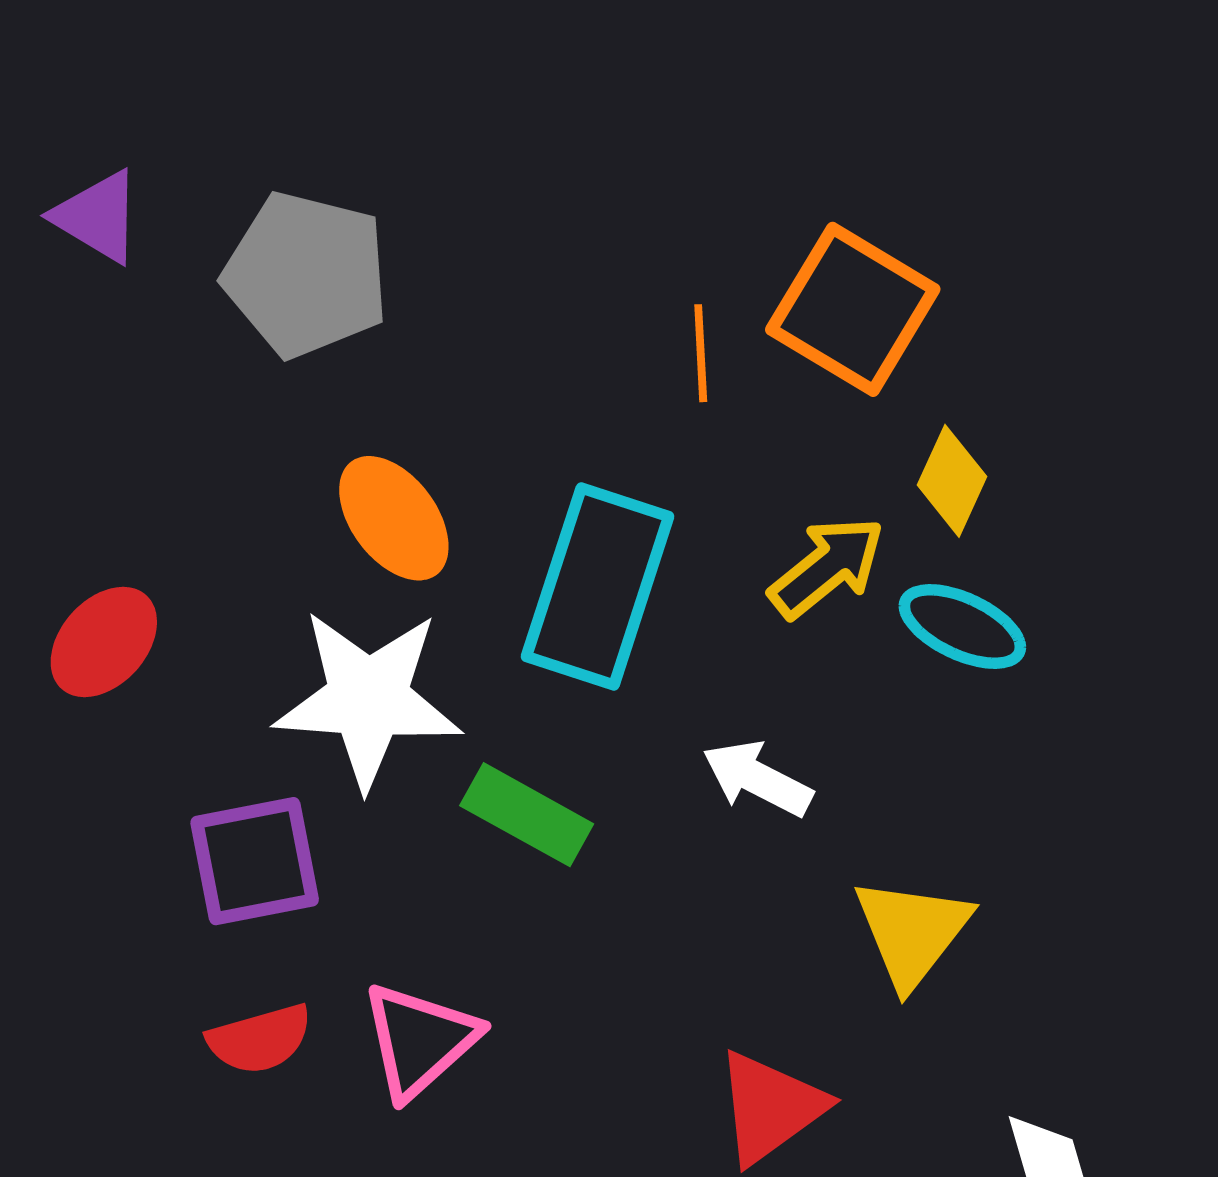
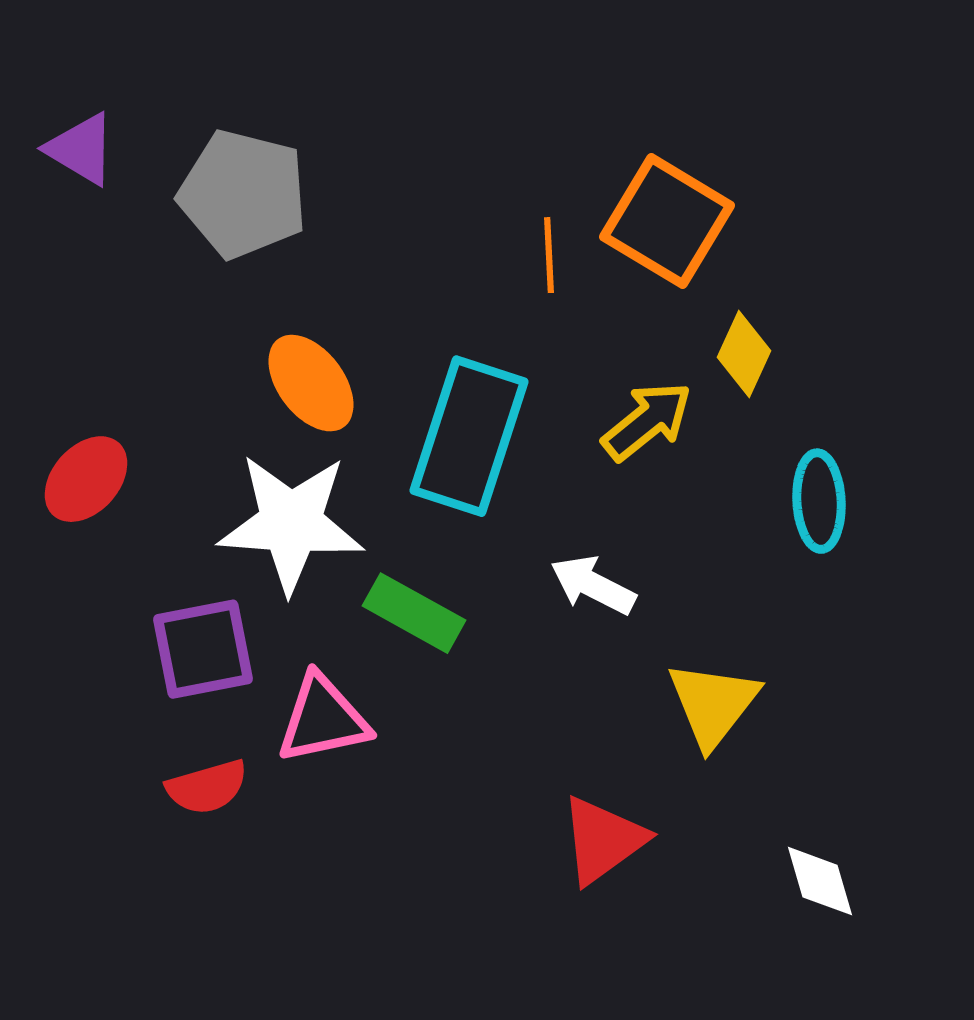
cyan ellipse: (962, 627) -> (819, 501), moved, turned 62
pink triangle: (420, 1040) -> (323, 719), moved, turned 30

